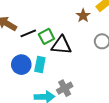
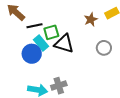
cyan rectangle: (40, 64) -> (41, 43), moved, turned -63
blue circle: (21, 65) -> (32, 54), moved

